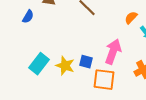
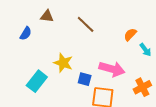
pink arrow: (113, 52) -> (112, 69), turned 85
yellow star: (65, 66) -> (63, 63), moved

